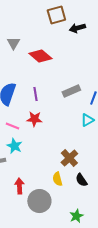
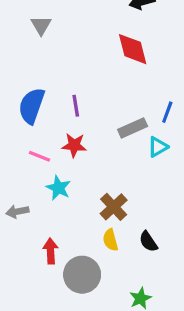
red diamond: (40, 56) -> (133, 49), moved, turned 35
gray rectangle: (71, 91) -> (133, 128), moved
cyan star: (14, 146) -> (58, 188), moved
brown cross: (69, 158) -> (114, 207), moved

